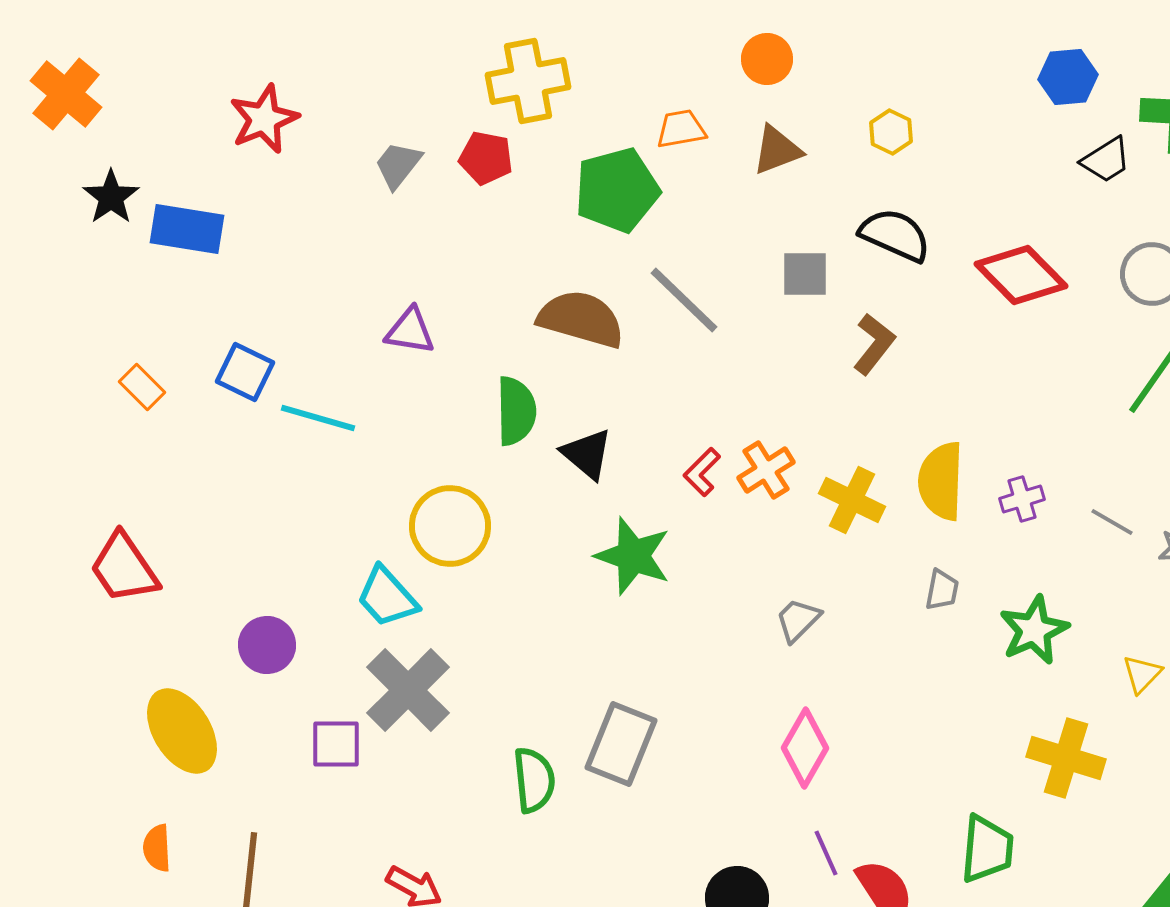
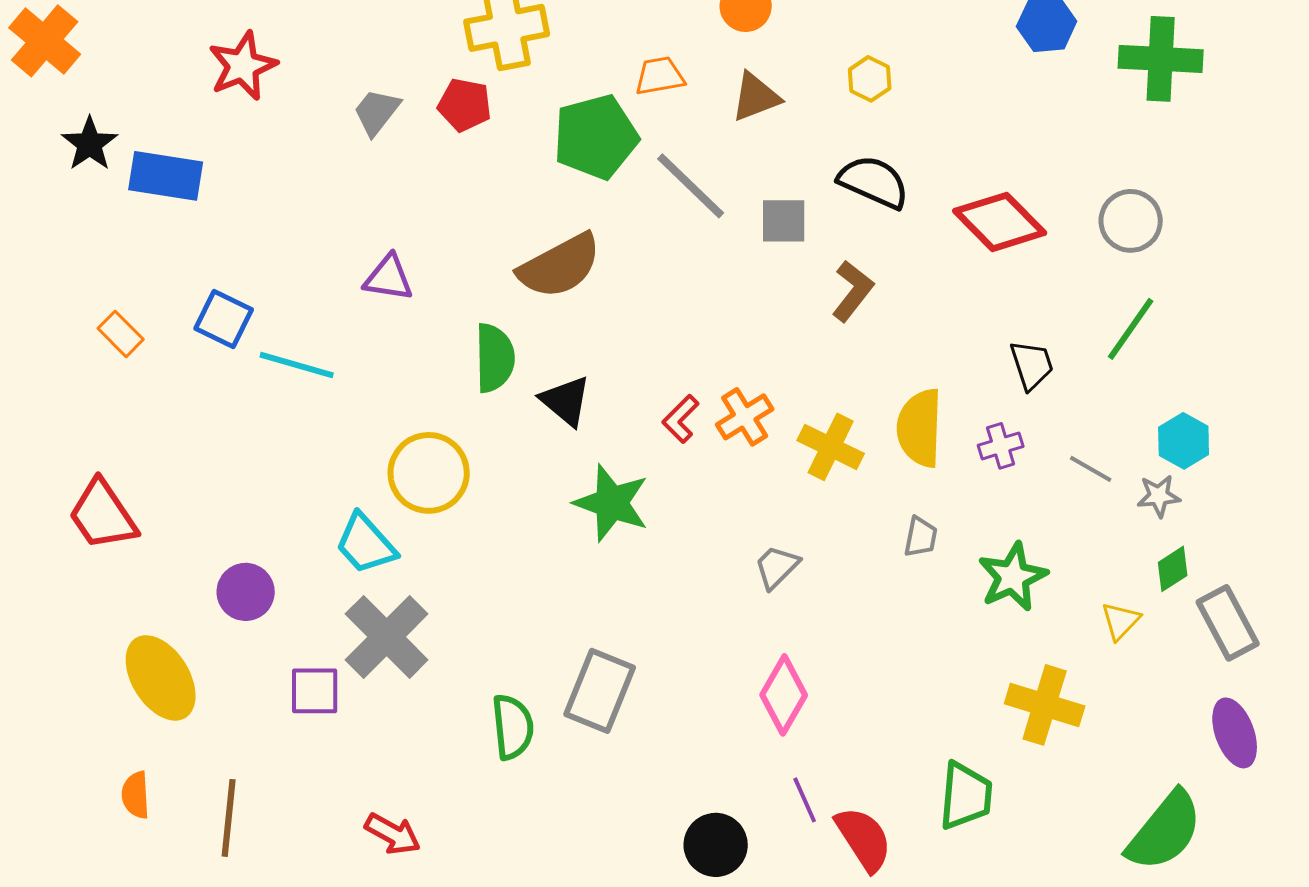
black trapezoid: (1106, 160) -> (1032, 365), moved, turned -76
gray line: (684, 300) -> (691, 186), moved
brown semicircle: (581, 319) -> (560, 266), turned 136

